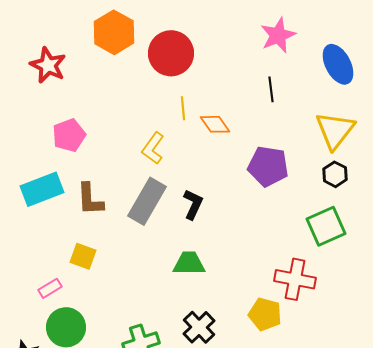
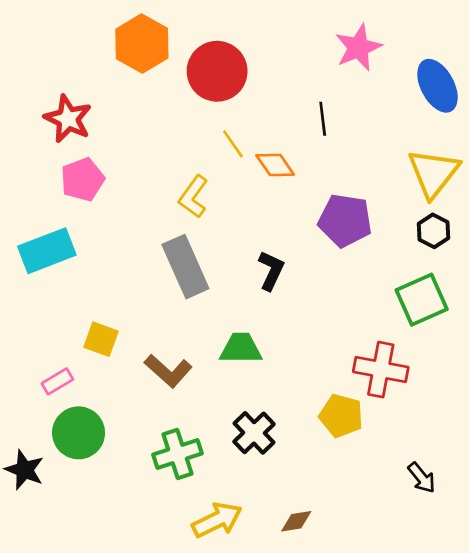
red star: (48, 65) -> (68, 119), moved
black line: (271, 89) -> (323, 119), moved
yellow line: (183, 108) -> (233, 144), turned -30
brown L-shape: (90, 199) -> (168, 371), moved, turned -45
gray rectangle: (147, 201) -> (185, 267), turned -54
black L-shape: (193, 204) -> (271, 271), moved

